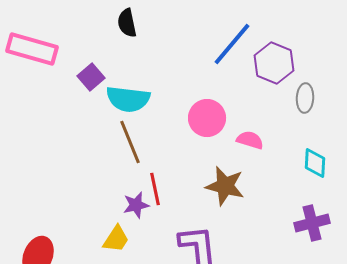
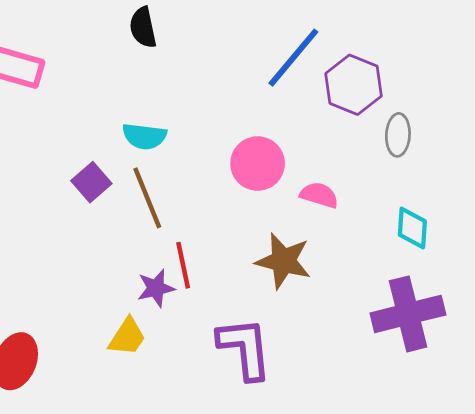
purple square: (91, 77) -> (91, 182), moved
cyan semicircle: (128, 99) -> (144, 136), size x0.7
purple cross: (312, 223) -> (408, 314), size x1.4

